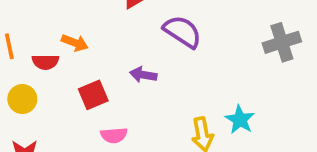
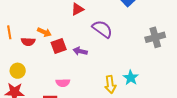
red square: (93, 95) -> (59, 46), moved
yellow circle: (22, 99) -> (18, 71), moved

